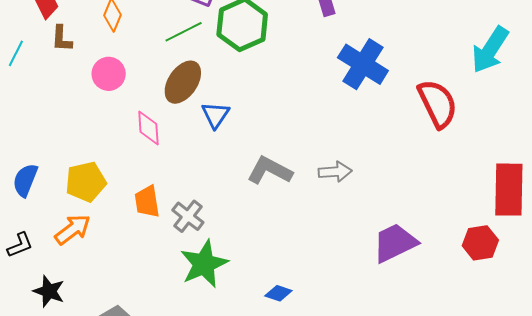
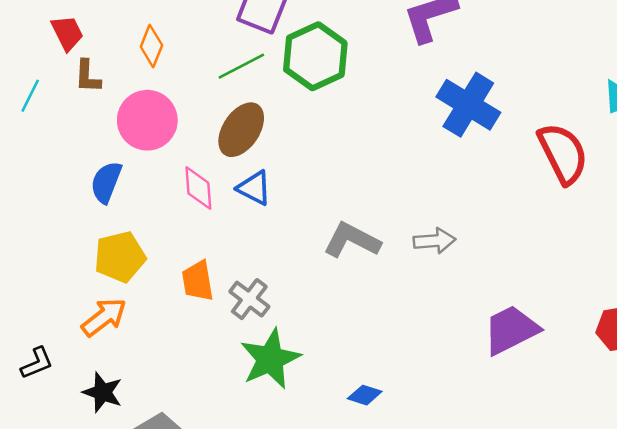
pink circle: (109, 74) -> (147, 120), size x1.4
blue triangle: (215, 115) -> (254, 188), moved, turned -36
blue semicircle: (25, 180) -> (106, 182), moved
black L-shape: (20, 245) -> (37, 363), moved
black star: (49, 291) -> (103, 392), moved

